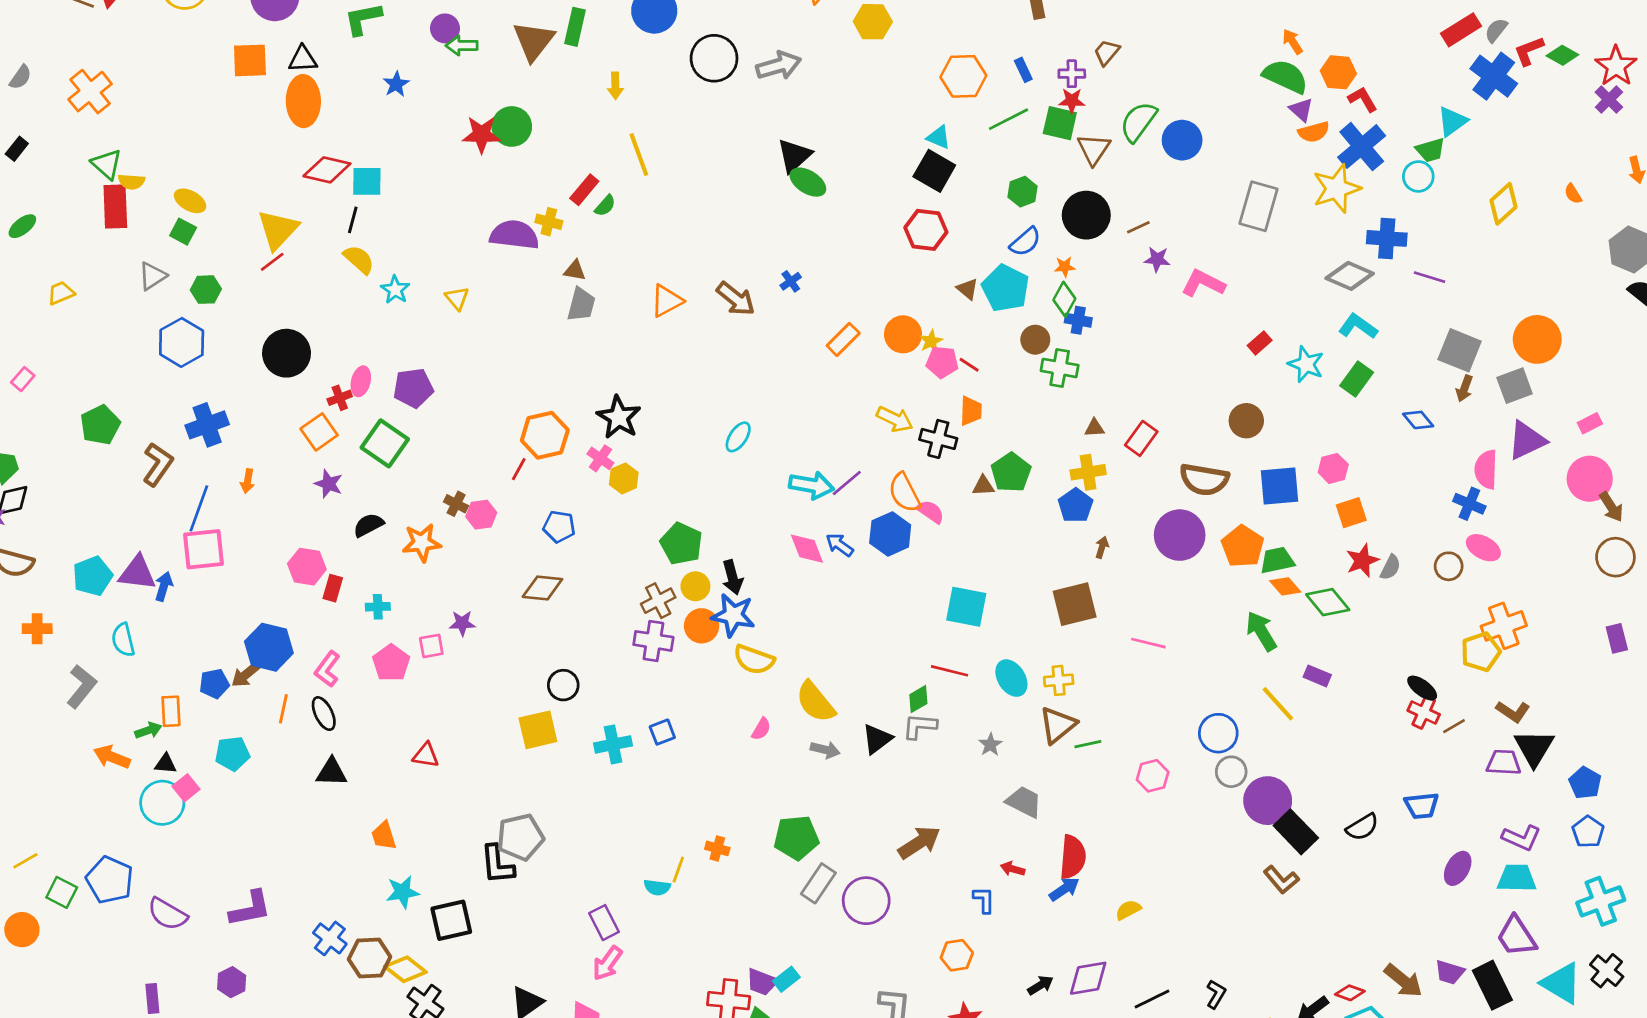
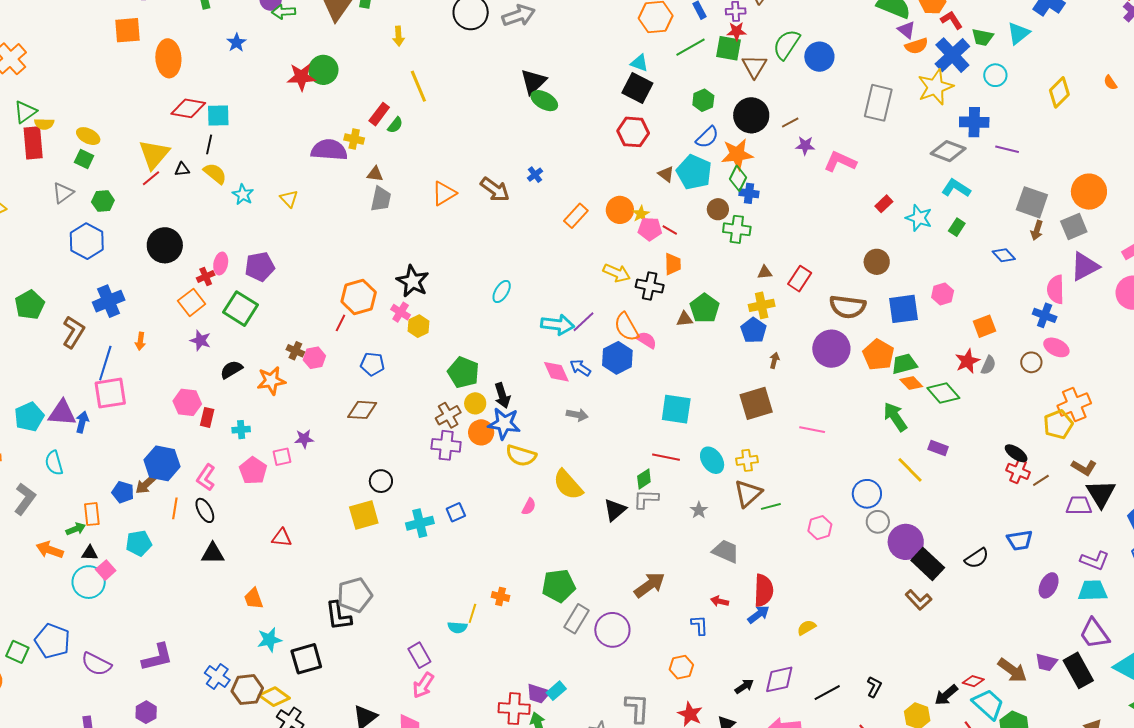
black triangle: (303, 59) -> (182, 169), moved, size x0.7
green trapezoid: (1430, 150) -> (983, 37), moved, turned 30
green triangle: (107, 164) -> (25, 112), turned 45
orange star: (1065, 267) -> (737, 154), size x2.0
green rectangle: (1357, 379) -> (957, 227), size x0.7
orange square: (1351, 513) -> (984, 326), moved
blue pentagon: (214, 684) -> (123, 492), turned 30
gray arrow: (825, 750) -> (577, 415), moved

